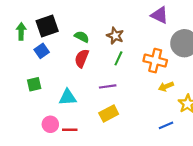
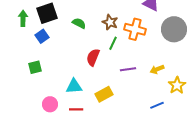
red semicircle: (82, 58) -> (93, 57), moved
orange cross: (155, 61) -> (135, 29), moved
purple line: (108, 86) -> (128, 69), moved
cyan triangle: (68, 97) -> (74, 86), moved
red line: (70, 130) -> (76, 109), moved

